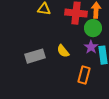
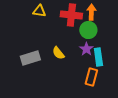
orange rectangle: (84, 75) -> (91, 77), moved

